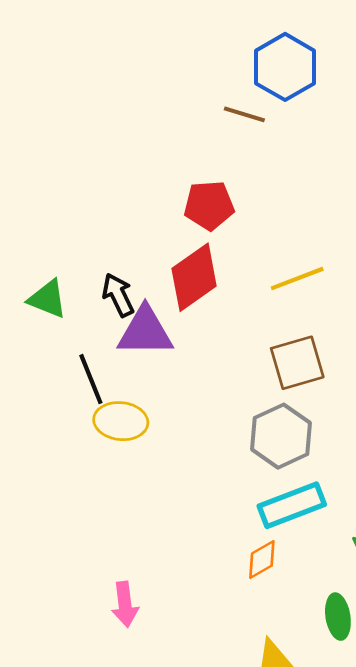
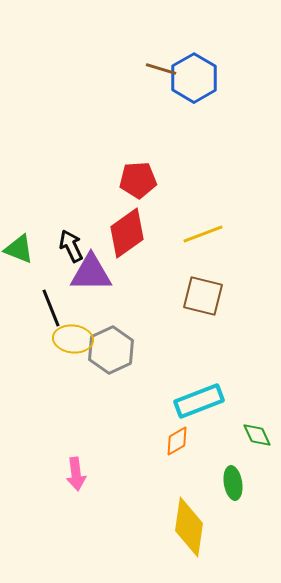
brown line: (244, 114) -> (161, 69), moved
brown square: (297, 363) -> (203, 296), turned 30
gray hexagon: (281, 436) -> (111, 350), moved

